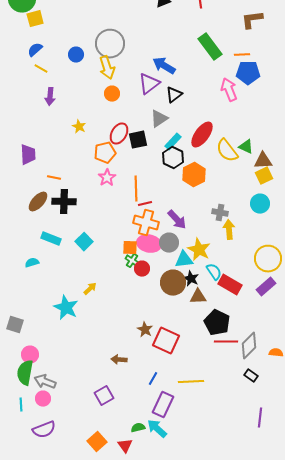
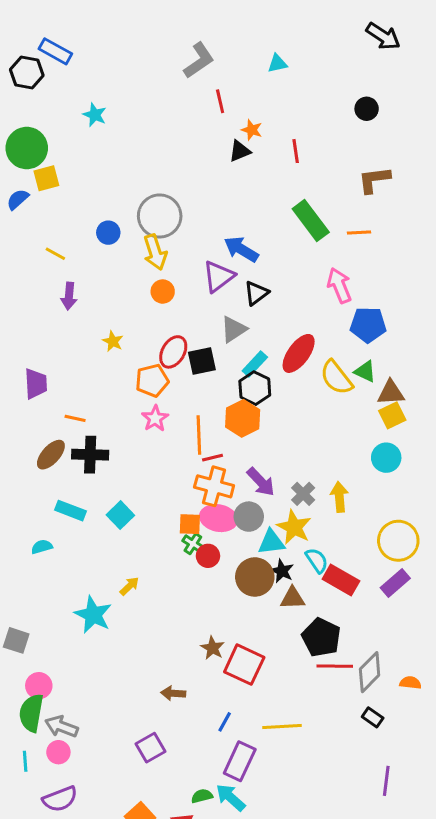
blue semicircle: (35, 50) -> (18, 199), moved
blue pentagon: (248, 73) -> (368, 325), moved
orange hexagon: (194, 175) -> (243, 418), moved
gray cross: (220, 213) -> (303, 494), moved, turned 35

